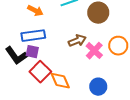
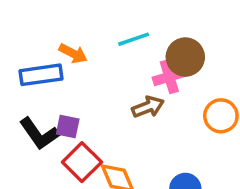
blue rectangle: (33, 36) -> (41, 75), moved
pink cross: (94, 51) -> (169, 77), moved, turned 30

